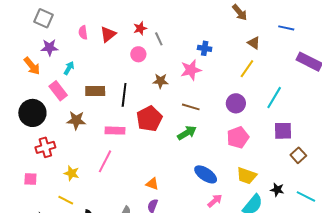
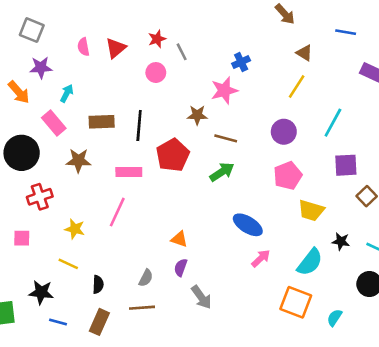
blue cross: (205, 48) -> (241, 62), turned -32
brown star: (161, 81) -> (197, 115), moved
yellow trapezoid: (247, 176) -> (311, 210), moved

